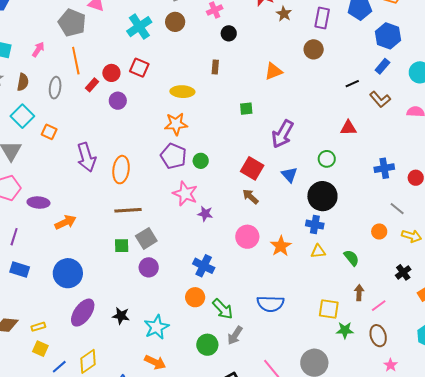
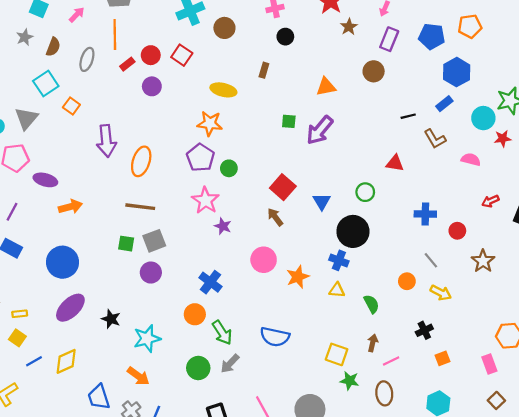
brown circle: (175, 22) -> (224, 28), moved
purple arrow: (283, 134) -> (320, 130), moved

